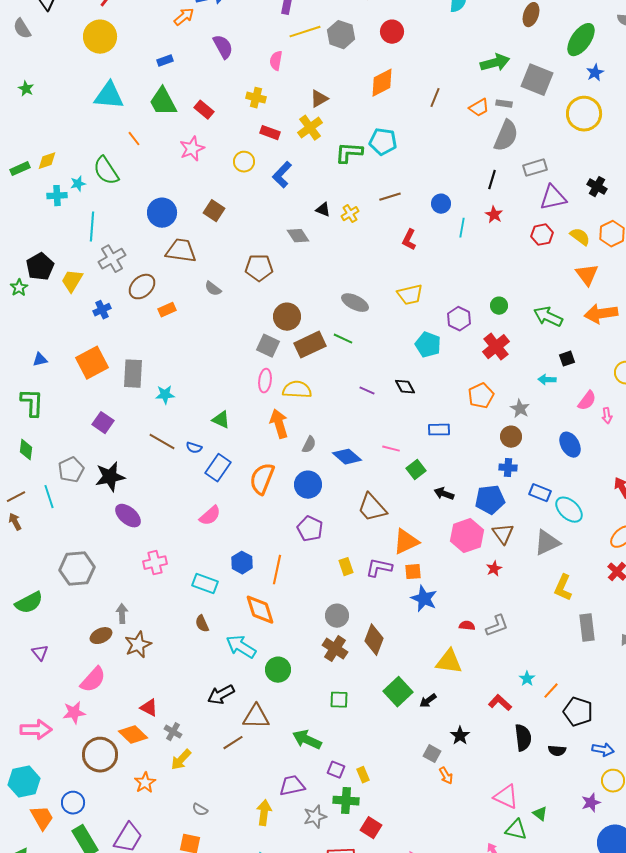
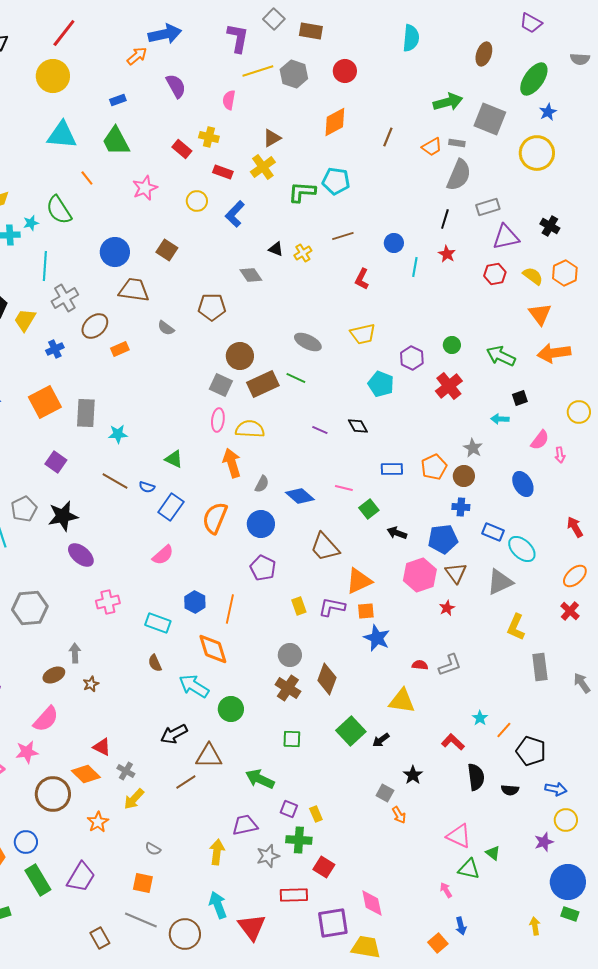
red rectangle: (204, 110) -> (182, 149), moved
orange pentagon: (481, 396) -> (434, 467), moved
brown star: (138, 645) -> (91, 684), size x0.6

